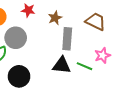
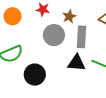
gray circle: (16, 38) -> (54, 35), moved

